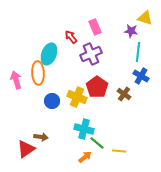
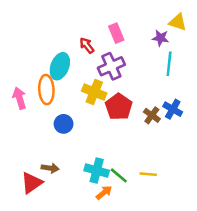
blue cross: (141, 76) -> (173, 109), moved
yellow cross: (77, 97) -> (94, 92), moved
cyan cross: (84, 129) -> (97, 171), moved
yellow line: (119, 151) -> (148, 174), moved

